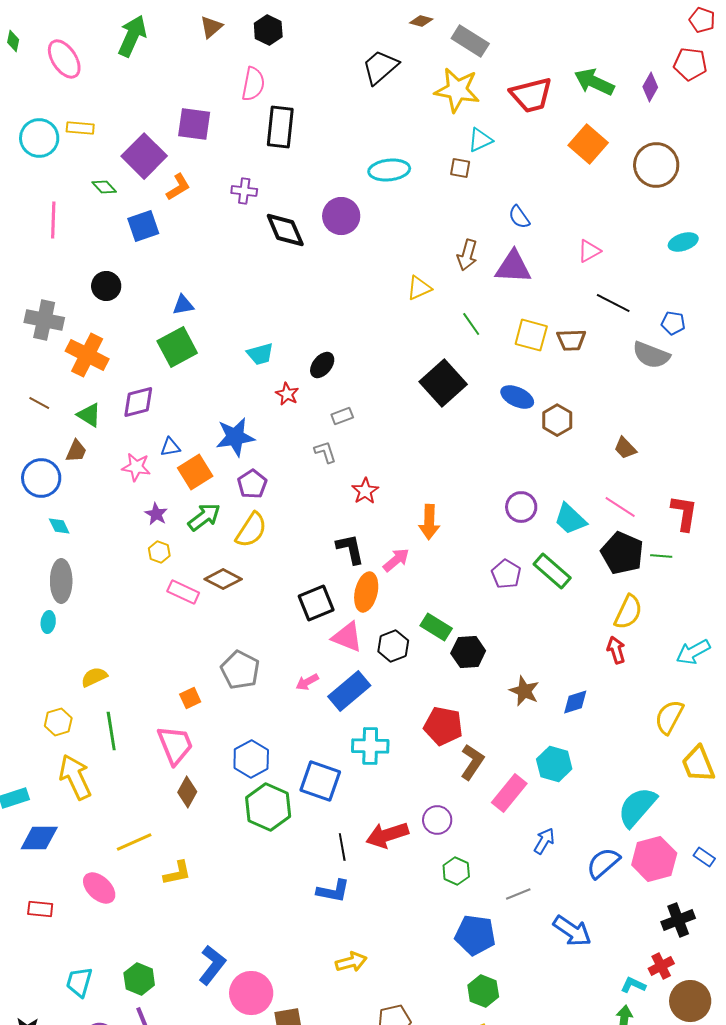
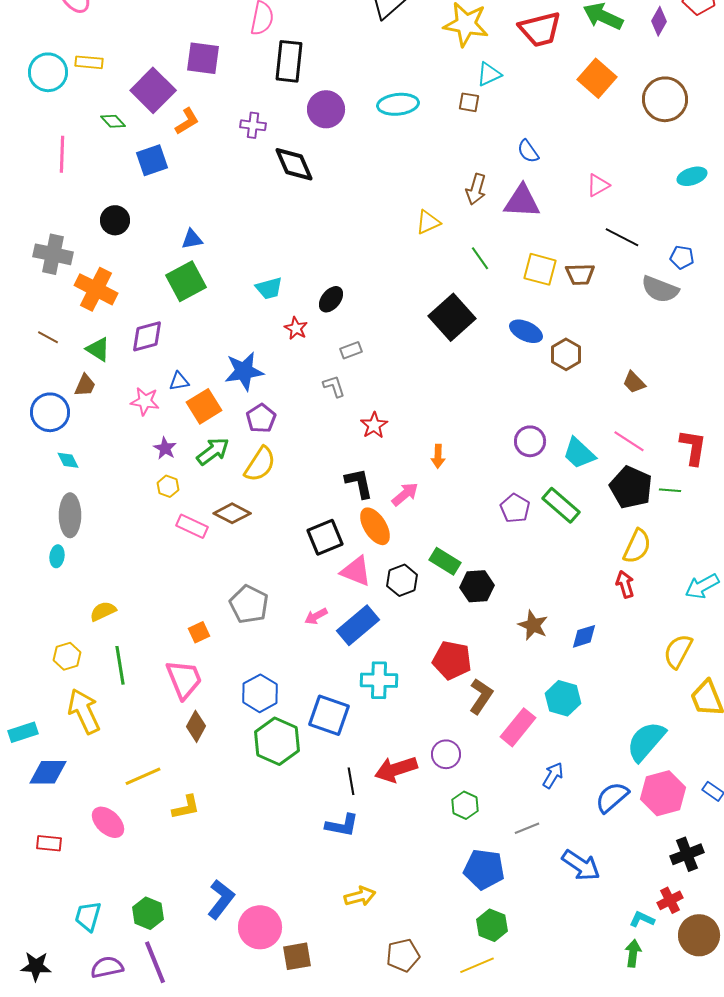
purple circle: (341, 216) -> (326, 109), moved
orange arrow: (429, 522) -> (438, 456), size x0.7
orange ellipse: (366, 592) -> (375, 526), turned -45

